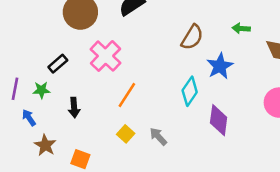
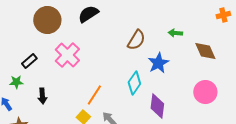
orange line: (127, 95) -> (94, 95), moved

